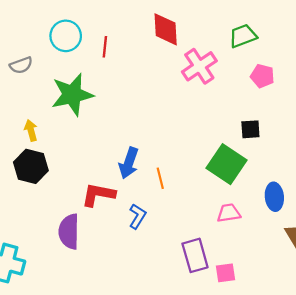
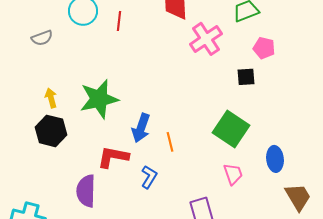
green star: (72, 95) -> (99, 99), moved
black square: (250, 129) -> (246, 77), moved
pink trapezoid: (229, 213) -> (233, 174), turned 80

